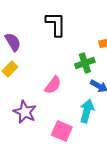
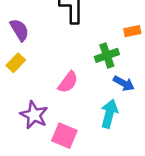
pink square: (62, 131) -> (64, 136), moved

